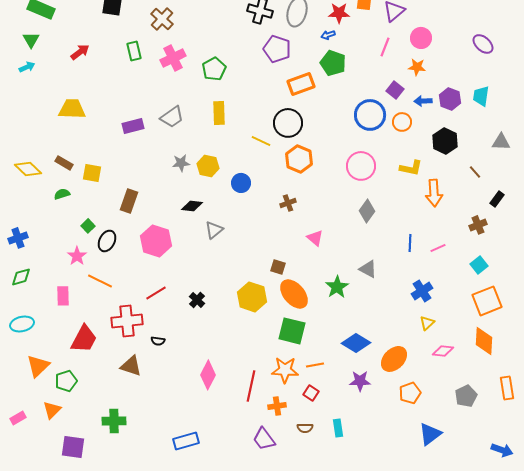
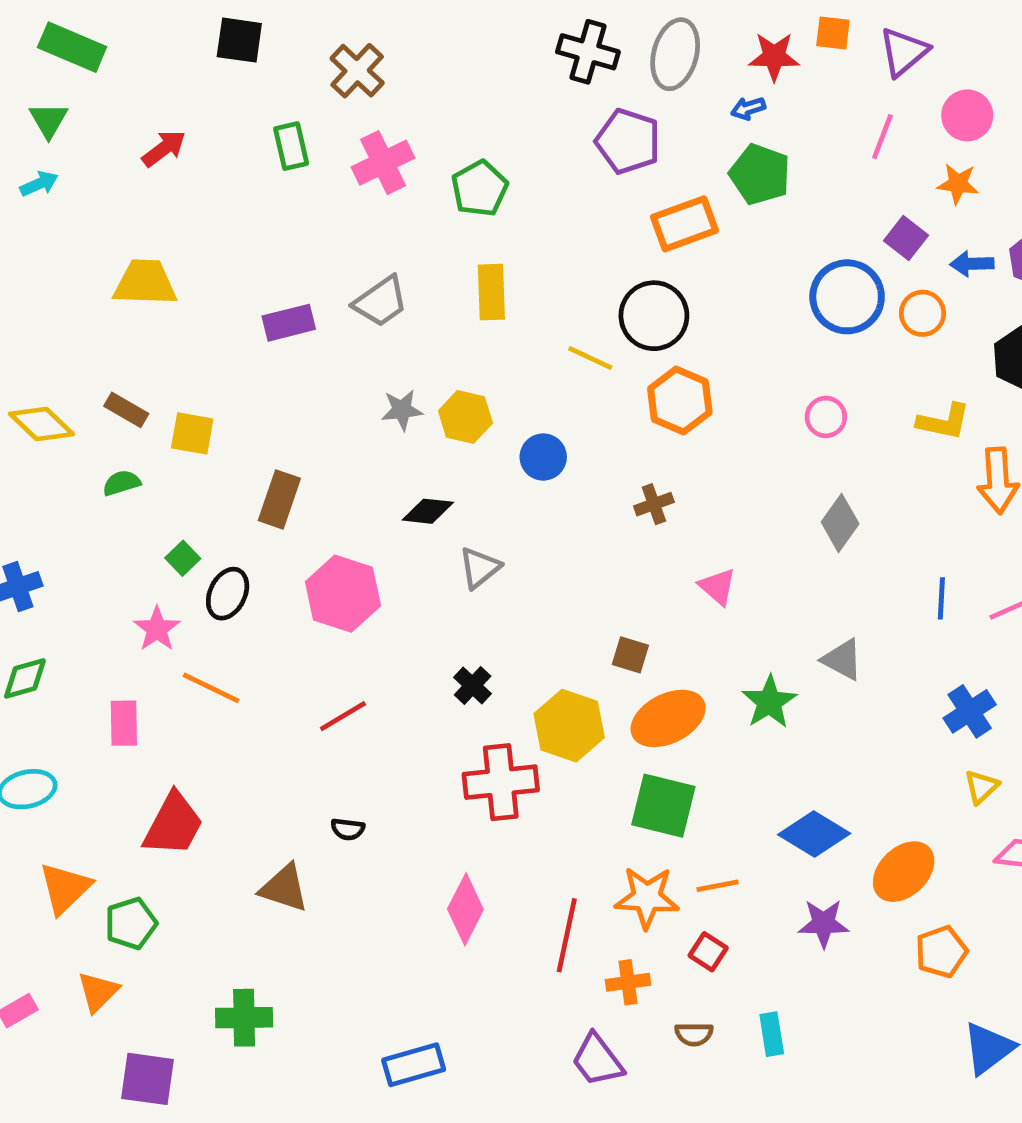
pink circle: (361, 166) -> (826, 417), size x0.6
orange ellipse: (294, 294) -> (668, 718), turned -76
black cross: (197, 300) -> (473, 686), moved
red cross: (127, 321) -> (501, 782), moved

